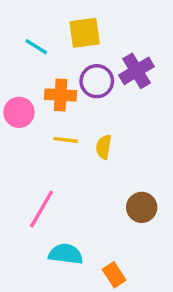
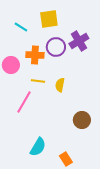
pink line: (41, 209) -> (24, 102), moved
cyan semicircle: (66, 254) -> (38, 147), turned 114

